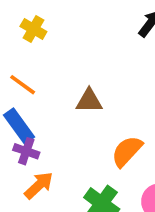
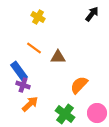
yellow cross: (33, 29) -> (38, 17), moved
orange line: (23, 85) -> (34, 48), moved

